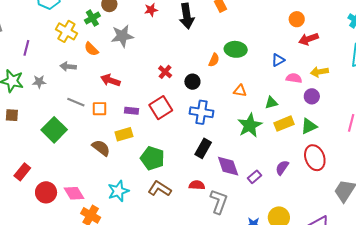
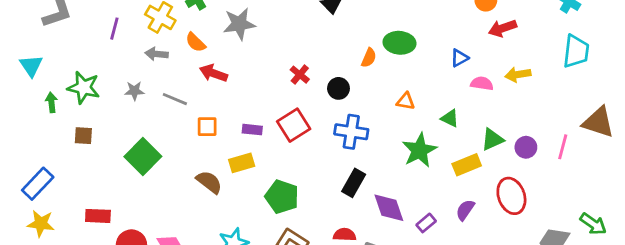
purple line: (26, 48) -> (114, 29), moved
gray arrow: (68, 67) -> (157, 54), moved
red arrow: (110, 80) -> (213, 73), moved
gray star: (39, 82) -> (134, 91), moved
purple circle: (312, 96) -> (526, 147), moved
gray line: (76, 102) -> (175, 99), moved
green triangle: (271, 103) -> (450, 118), turned 40
yellow rectangle: (284, 124) -> (467, 165), moved
green triangle: (309, 126) -> (492, 139), moved
red rectangle: (22, 172) -> (98, 216), turned 54

